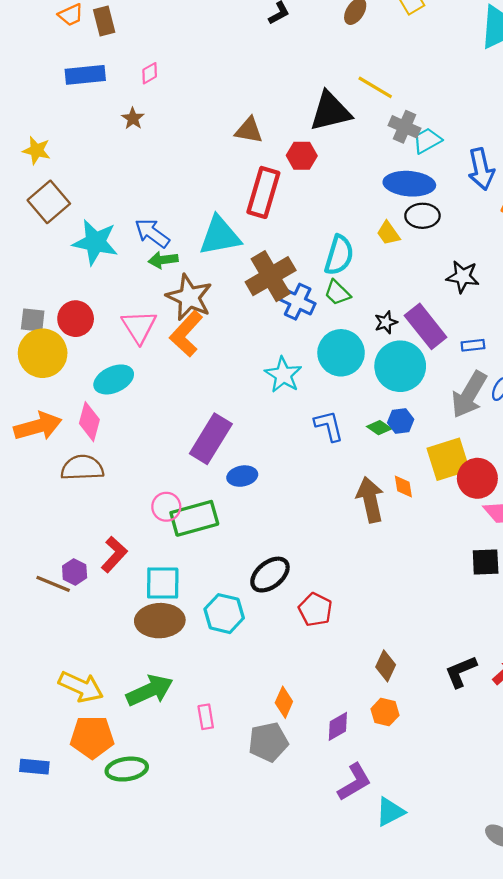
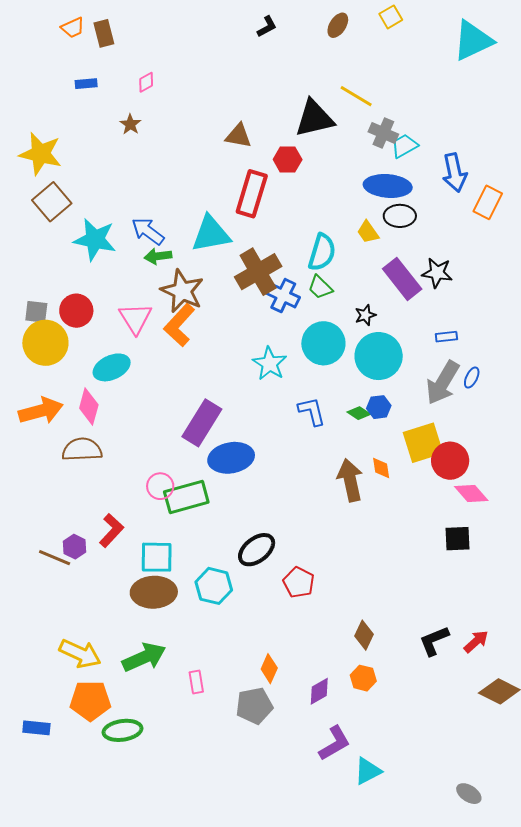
blue rectangle: (85, 75) -> (86, 84), size x0.6
yellow star: (37, 150) -> (40, 154), size x1.6
purple rectangle: (426, 326) -> (402, 279), moved
blue ellipse: (242, 476) -> (231, 458), size x1.6

